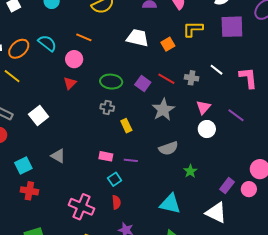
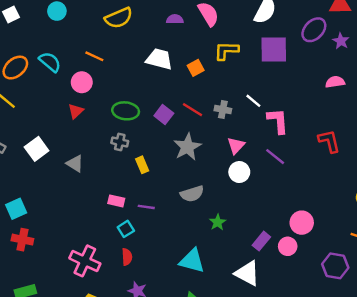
pink L-shape: (248, 78) -> (278, 121), moved
gray triangle: (58, 156) -> (75, 164), moved

